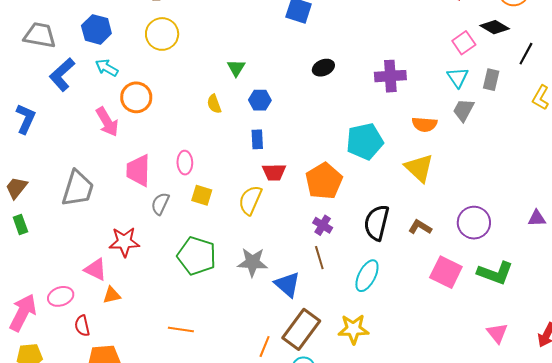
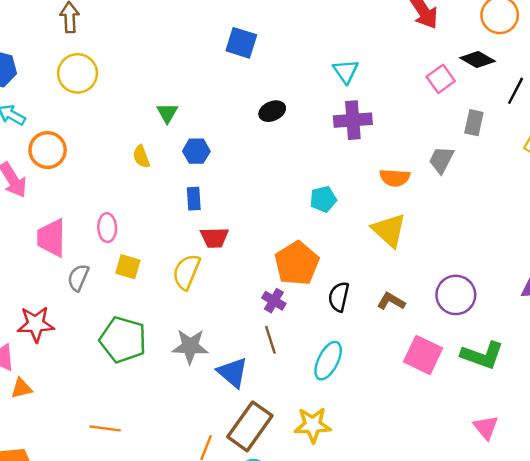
cyan triangle: (458, 77) -> (346, 71), moved
cyan pentagon: (365, 141) -> (323, 199), size x0.6
orange pentagon: (324, 181) -> (297, 263), moved
black semicircle: (377, 223) -> (339, 297), size x0.7

